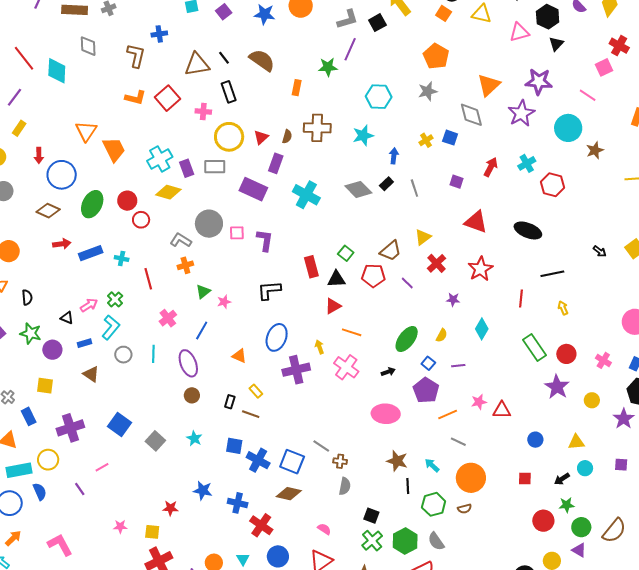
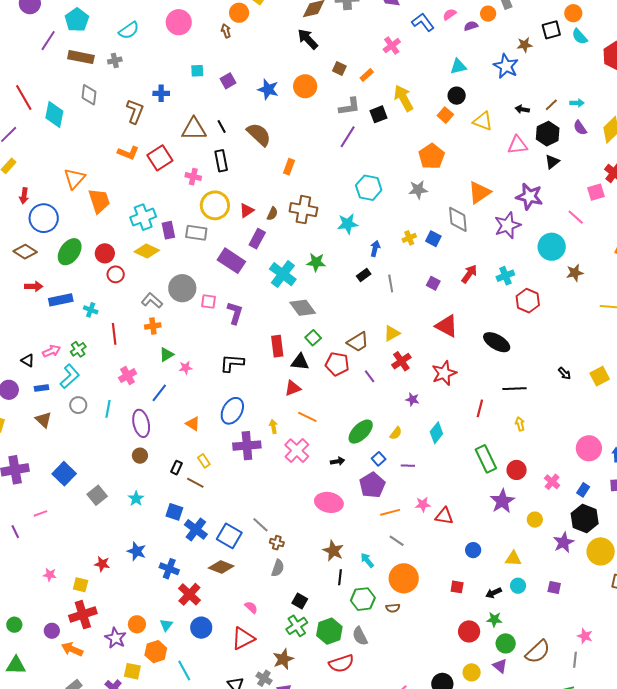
green star: (328, 67) -> (316, 262), moved
gray diamond: (358, 189) -> (303, 308), moved

